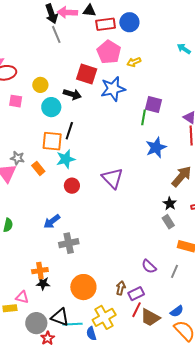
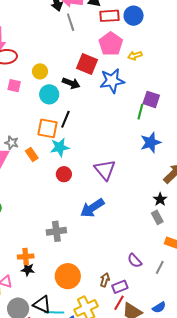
gray line: (56, 34) -> (71, 22), moved
blue arrow: (52, 221) -> (92, 208), moved, size x1.4

